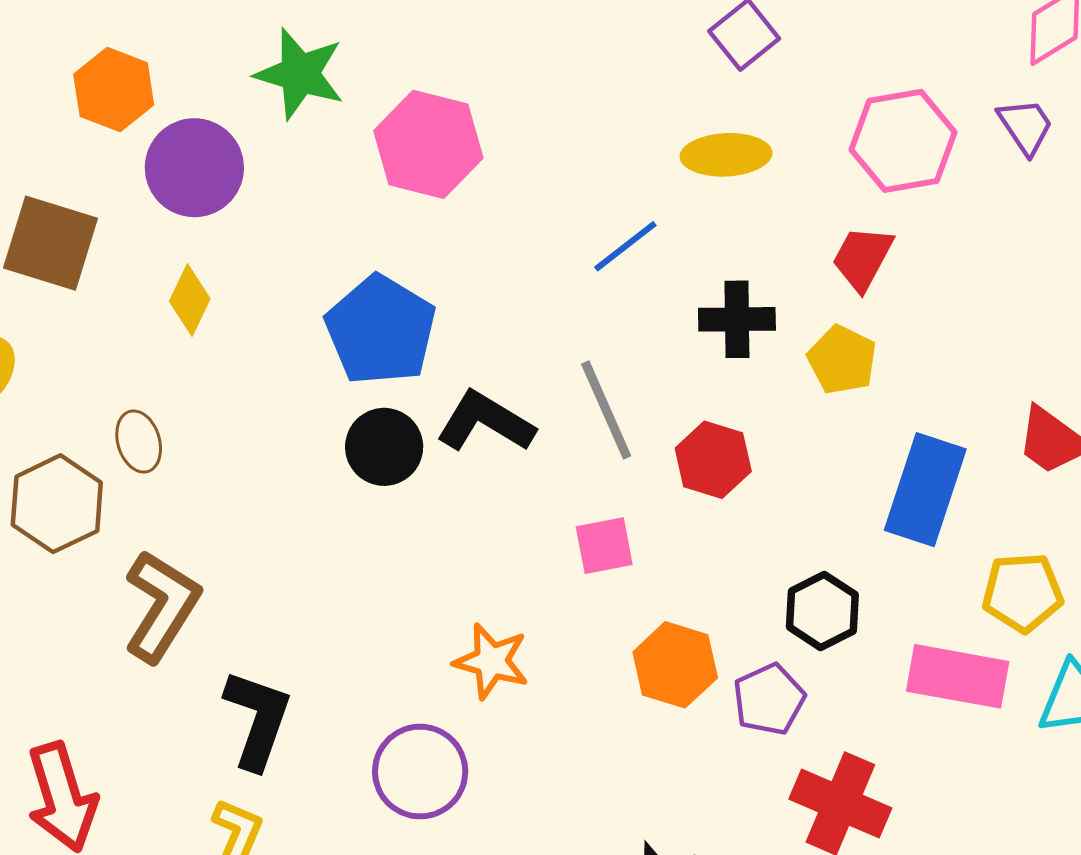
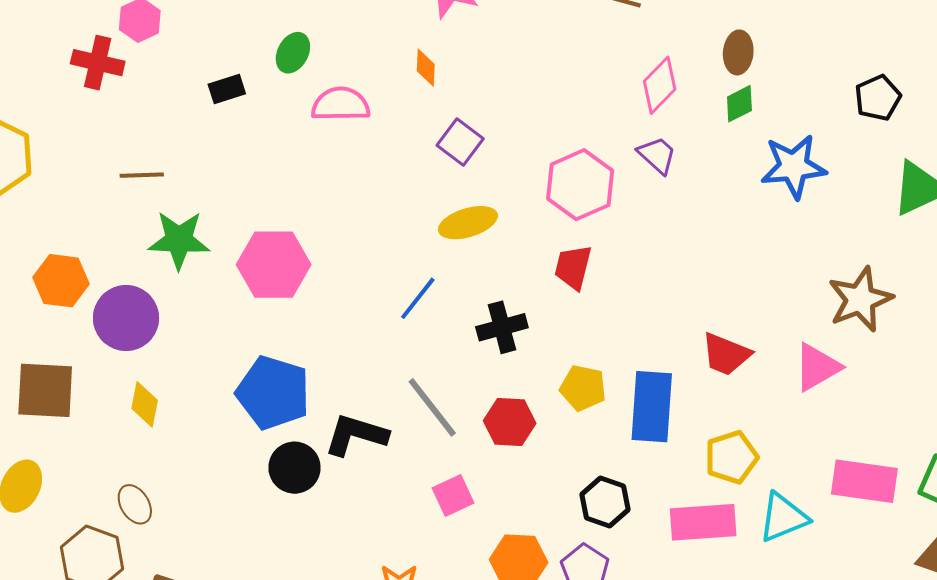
yellow pentagon: (842, 360) -> (583, 388), moved

